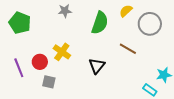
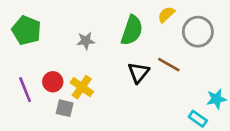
gray star: (65, 11) -> (86, 41), moved
yellow cross: (62, 52) -> (82, 87), moved
black triangle: (97, 66) -> (139, 73), moved

